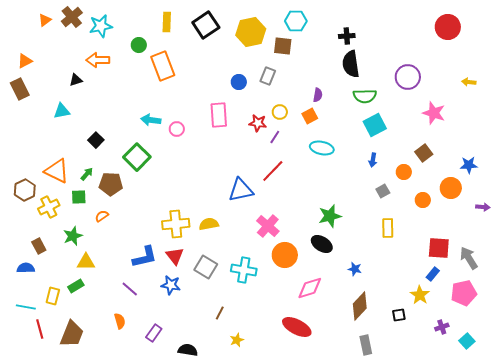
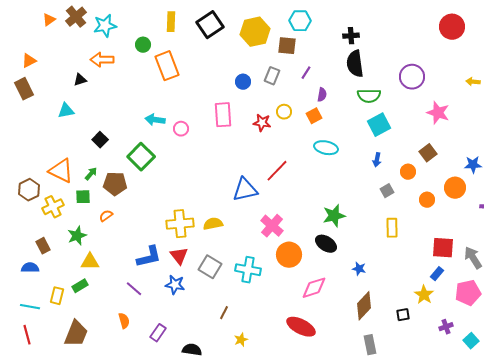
purple line: (275, 137) -> (306, 73), moved
red line: (40, 329) -> (27, 335), moved

